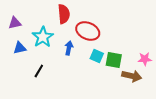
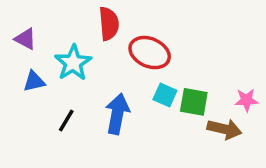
purple triangle: (15, 23) -> (26, 39), turned 40
blue arrow: (69, 48) -> (117, 114), moved, size x1.6

